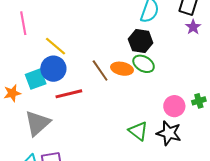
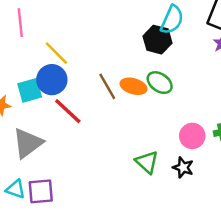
black hexagon: (141, 41) -> (157, 40), moved
red line: (69, 94) -> (68, 111), turned 52
black star: (169, 133) -> (183, 167), size x0.7

